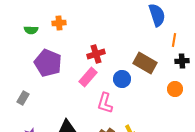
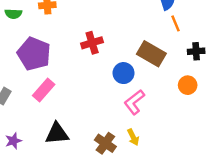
orange line: (174, 40) -> (176, 23), moved, turned -32
pink rectangle: (88, 77) -> (44, 90), moved
pink L-shape: (105, 103) -> (134, 102), moved, turned 35

